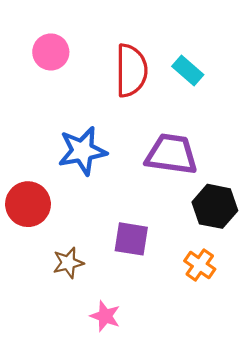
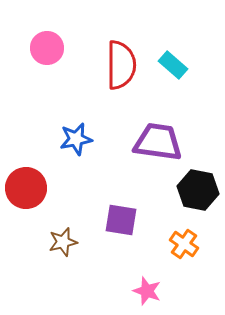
blue star: (82, 151) -> (76, 139), size x0.7
pink star: (105, 316) -> (147, 291), moved

